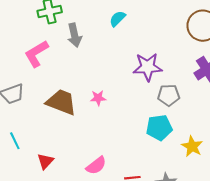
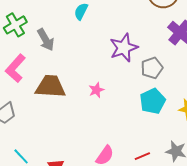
pink star: (98, 98) -> (96, 90), moved
brown trapezoid: (61, 102) -> (50, 87), moved

